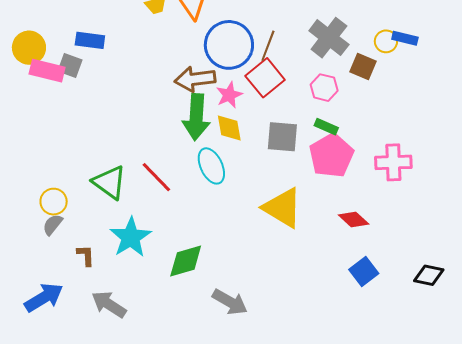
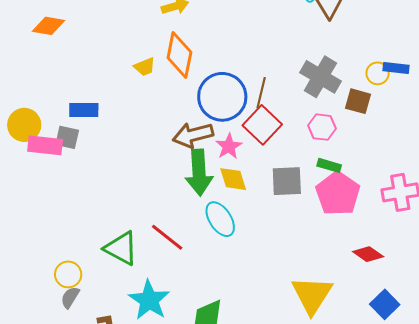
yellow triangle: (283, 208) -> (312, 295), moved, turned 39

